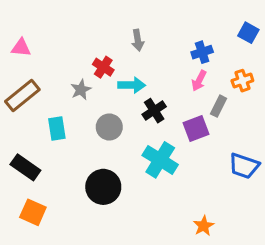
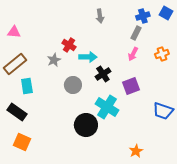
blue square: (248, 33) -> (166, 13), moved
gray arrow: (138, 40) -> (100, 16), moved
blue cross: (202, 52) -> (143, 16), moved
gray rectangle: (219, 106) -> (136, 33), moved
cyan rectangle: (57, 128) -> (27, 86), moved
black circle: (103, 187) -> (86, 125), moved

